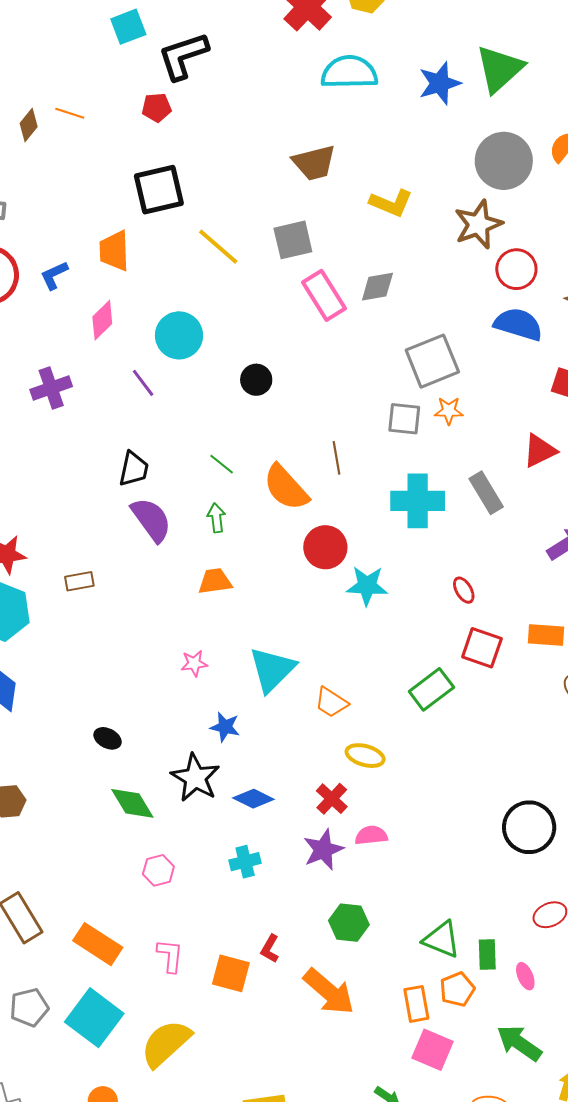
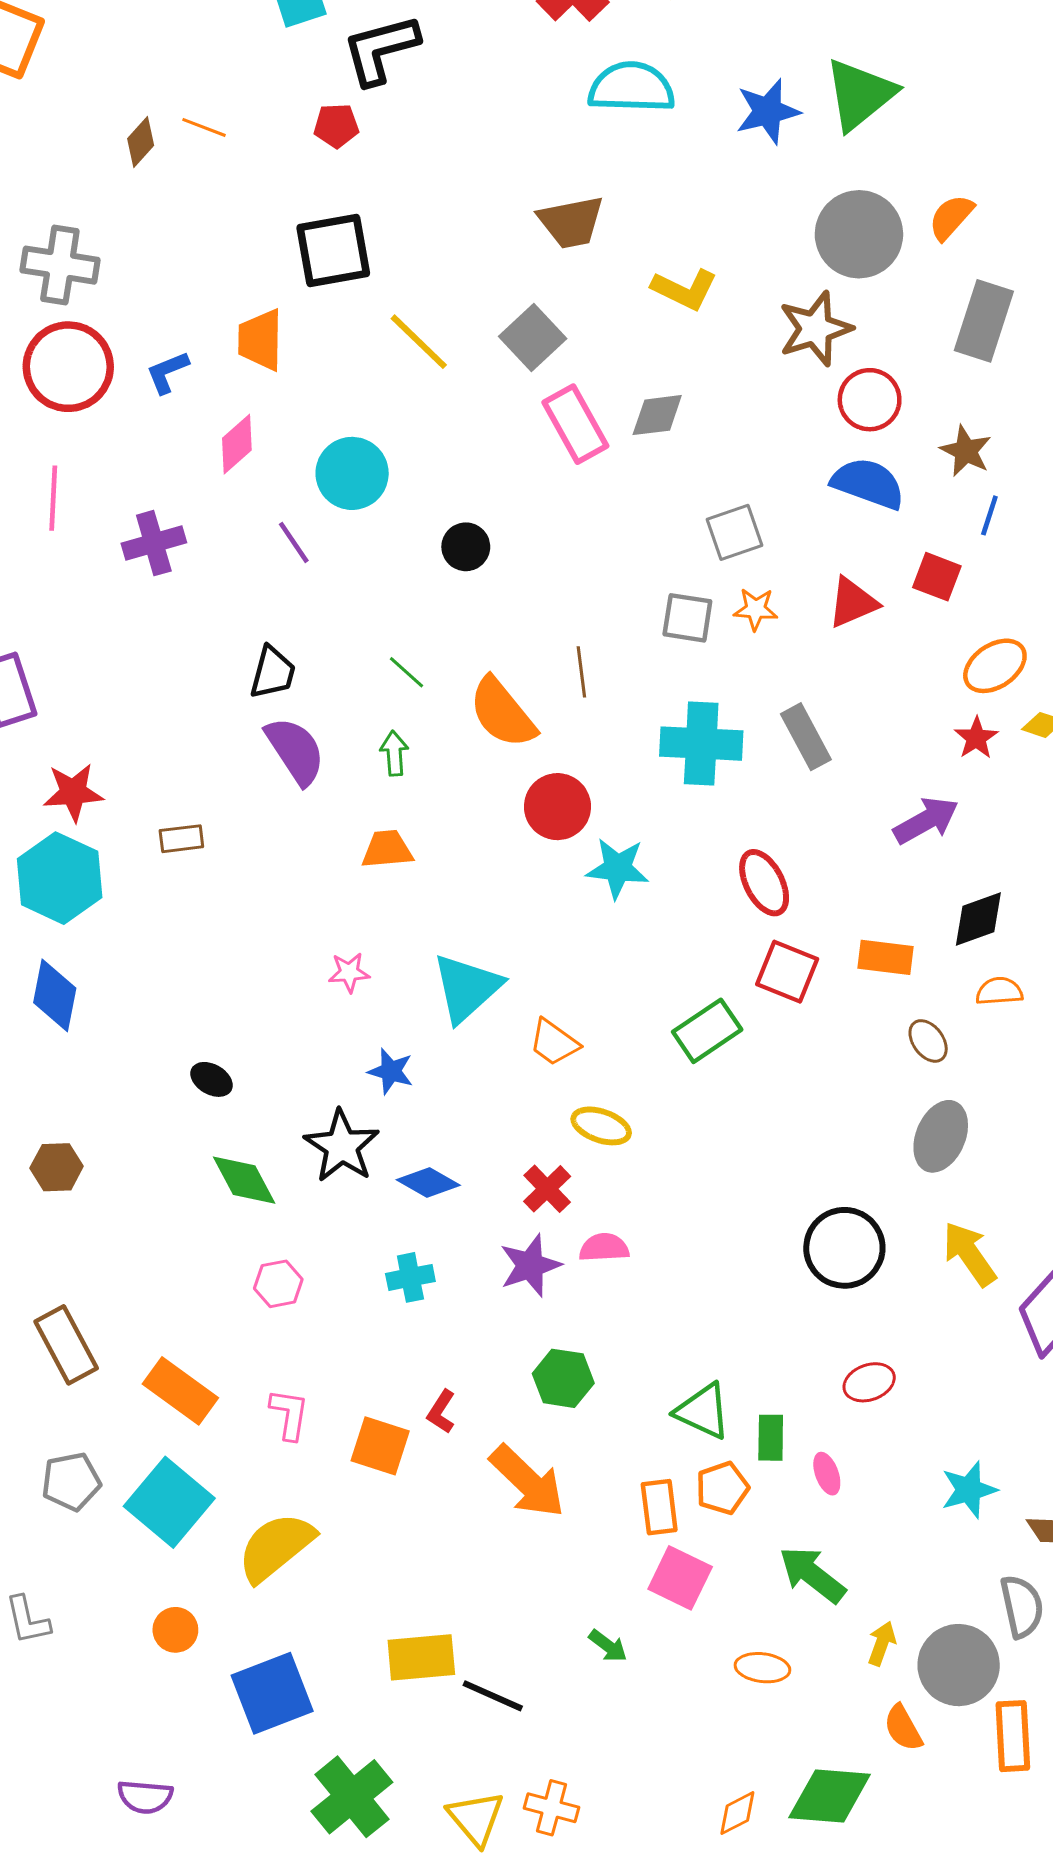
gray square: (293, 240) -> (533, 337), turned -33
gray square: (432, 361) -> (735, 532), size x0.7
red triangle: (540, 451) -> (853, 603), moved
red ellipse: (464, 590) -> (764, 883), size x1.6

